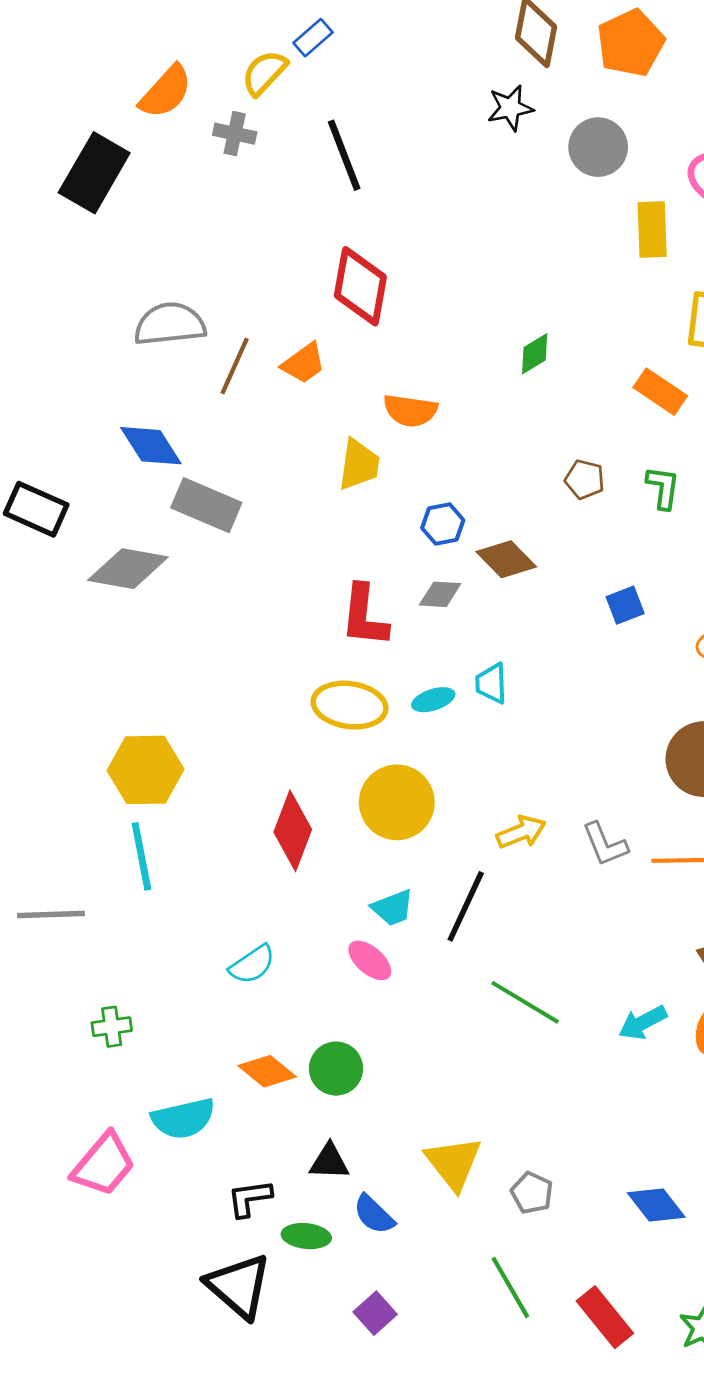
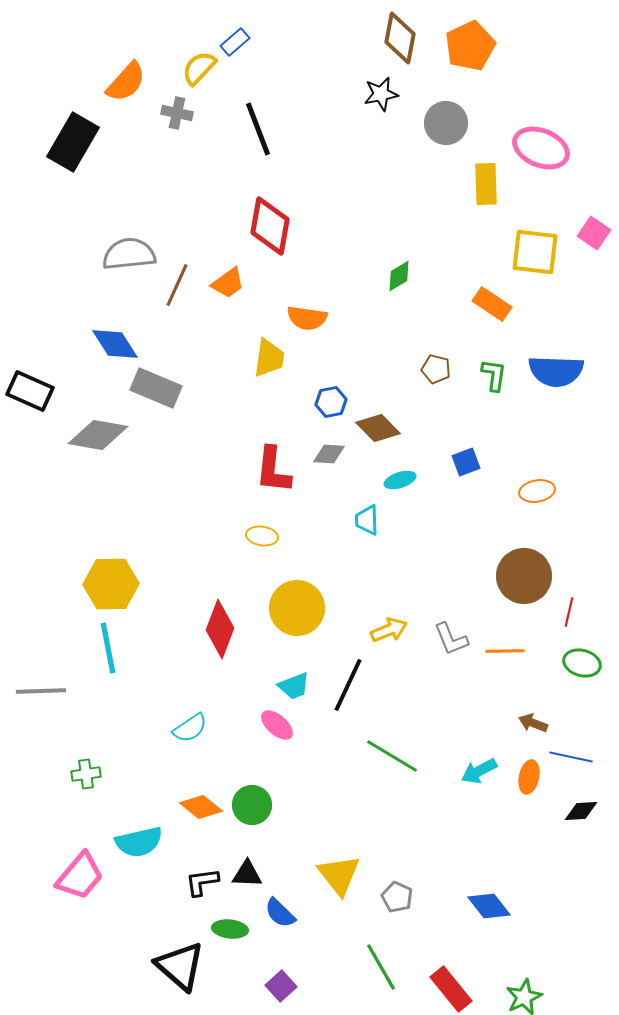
cyan ellipse: (433, 700) -> (400, 480), moved
yellow ellipse: (350, 705) -> (262, 536), size x0.6
black L-shape: (250, 1198) -> (202, 882), moved

